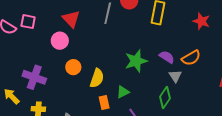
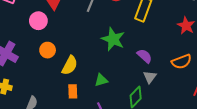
orange semicircle: (191, 58) -> (182, 62), moved
green star: (136, 61) -> (113, 39), moved, turned 30
green triangle: (123, 92) -> (101, 80), moved

